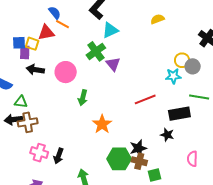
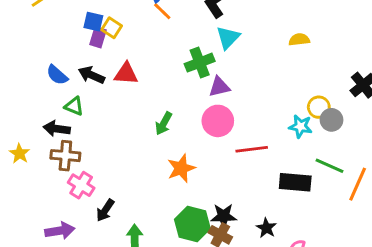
cyan triangle: (110, 30) -> (228, 38), turned -36
red triangle: (46, 33) -> (126, 74), moved
purple triangle: (113, 64) -> (219, 87), turned 42
black arrow: (35, 70) -> (91, 75), moved
pink circle: (66, 72) -> (218, 121), moved
brown cross: (28, 122) -> (65, 156), moved
black star: (167, 135) -> (266, 228), moved
black arrow: (59, 156) -> (105, 210), moved

